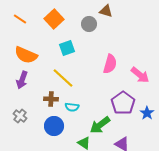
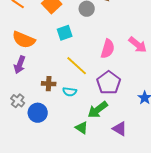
pink arrow: (140, 75) -> (138, 45), moved
yellow line: (63, 78) -> (77, 66), moved
purple pentagon: (123, 103) -> (109, 83), moved
blue circle: (54, 126) -> (38, 113), moved

